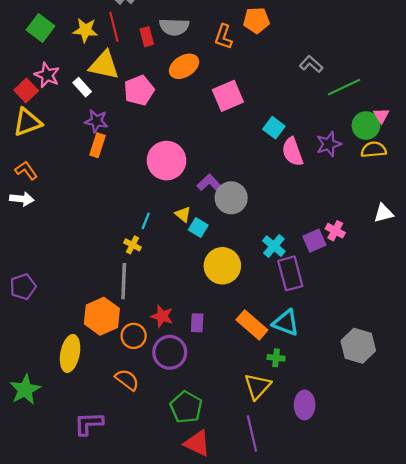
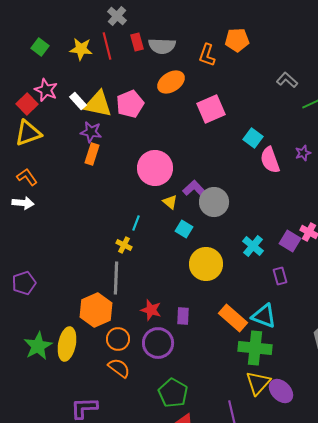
green square: (40, 28) -> (40, 47), size x0.7
red rectangle: (147, 37) -> (137, 42), moved
yellow triangle: (104, 65) -> (98, 104), moved
purple star: (329, 144) -> (303, 153), size x0.7
yellow triangle: (183, 214) -> (170, 202), moved
purple square: (314, 241) -> (290, 241), turned -35
purple rectangle: (290, 273) -> (280, 276), moved, size x0.6
orange circle: (134, 336) -> (118, 339), moved
green cross: (276, 358) -> (255, 348), size x2.0
yellow triangle: (257, 386) -> (258, 383), moved
green star: (25, 390) -> (38, 346), moved
purple ellipse: (305, 405) -> (281, 391), turned -45

